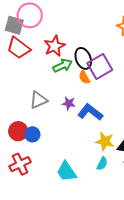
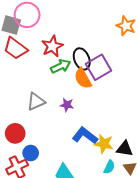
orange semicircle: (84, 77) -> (83, 78), size x1.5
blue L-shape: (90, 112) -> (85, 136), moved
blue circle: (32, 134) -> (31, 153), moved
cyan semicircle: (102, 164) -> (109, 167), moved

